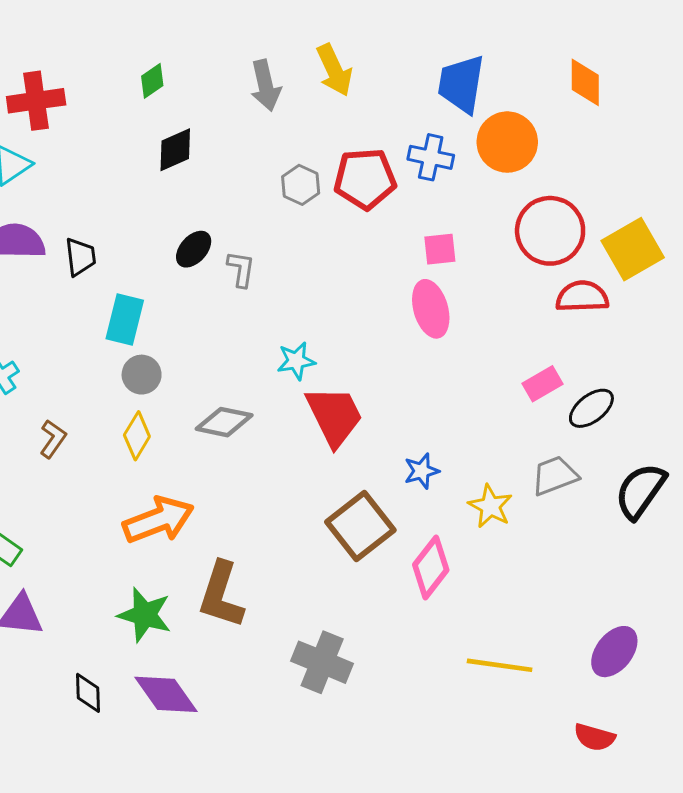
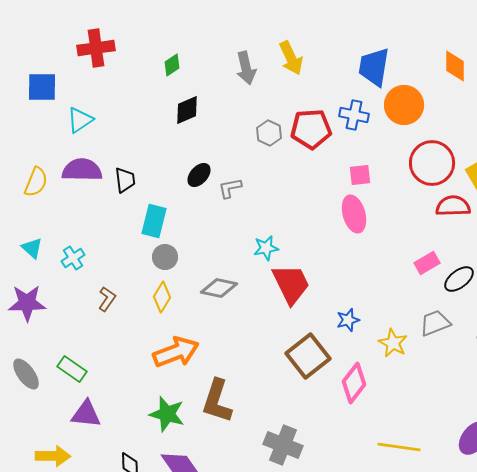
red cross: (36, 101) -> (96, 48), moved
gray L-shape: (241, 269) -> (230, 188), turned -110

